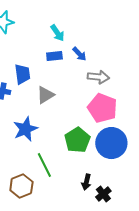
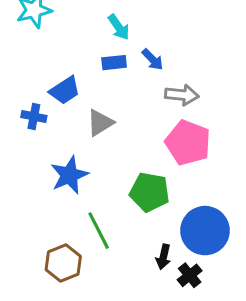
blue trapezoid: (22, 74) -> (65, 90), turned 65
green pentagon: (77, 140) -> (150, 192), turned -30
blue circle: (111, 143) -> (205, 231), moved

